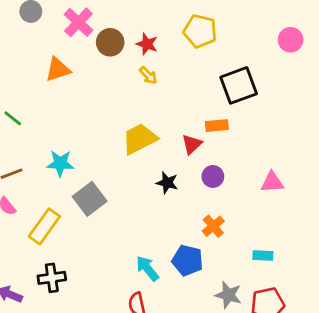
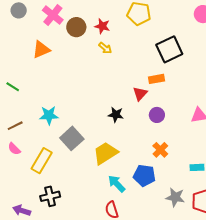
yellow trapezoid: (140, 139) -> (105, 153), moved
black star: (167, 183) -> (116, 115), moved

